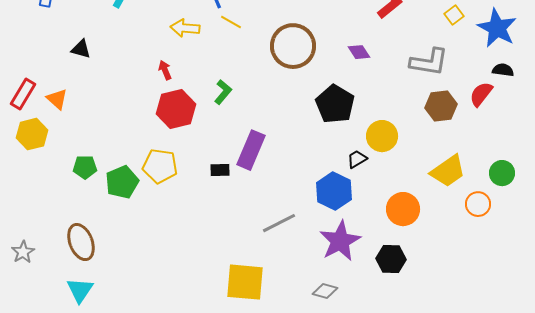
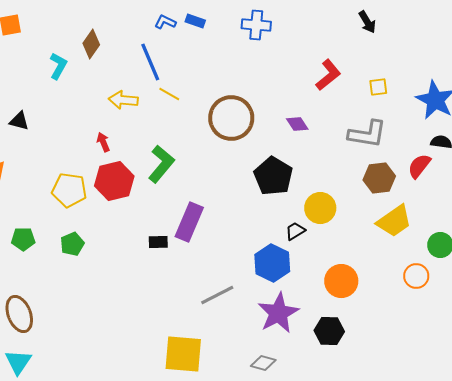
yellow square: (454, 15) -> (378, 87), moved, turned 30
green L-shape: (223, 92) -> (161, 164), size x1.5
yellow pentagon: (160, 166) -> (69, 190), moved
yellow trapezoid: (448, 171) -> (394, 221), moved
green pentagon: (122, 182) -> (72, 244), moved, size x0.7

